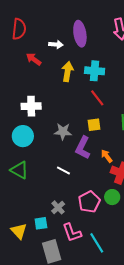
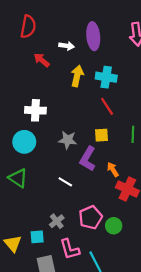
green circle: (112, 197) -> (114, 226), moved

